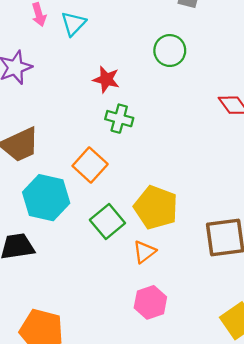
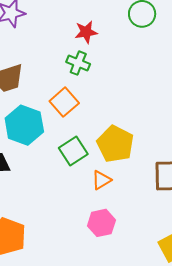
red star: (106, 79) -> (86, 32), turned -30
green cross: (119, 119) -> (78, 63), moved

